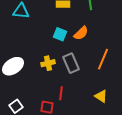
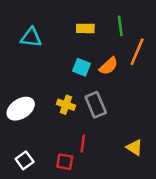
orange line: (103, 59) -> (137, 52), moved
yellow cross: (48, 63) -> (66, 105), turned 32

